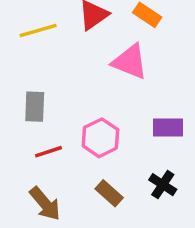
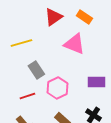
yellow line: (38, 30) -> (21, 43), moved
gray rectangle: (35, 107) -> (36, 70), moved, turned -36

